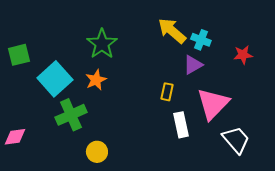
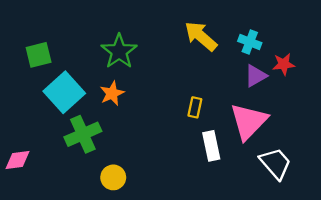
cyan cross: (201, 40) -> (250, 42), moved
green square: (19, 55) -> (39, 55), moved
purple triangle: (193, 65) -> (256, 76), moved

